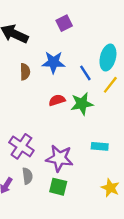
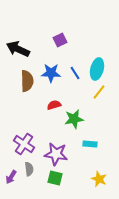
brown semicircle: (25, 72) -> (27, 81), size x1.5
blue line: (85, 73) -> (75, 73), moved
green star: (82, 104) -> (74, 119), moved

